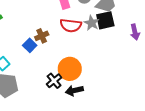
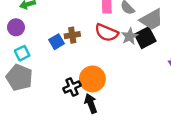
black square: (105, 20) -> (145, 38), turned -30
black arrow: (74, 90) -> (91, 104), turned 66

